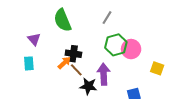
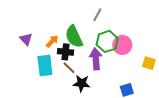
green semicircle: (63, 20) -> (74, 37), moved
cyan rectangle: (29, 63) -> (45, 66), moved, size x1.5
orange arrow: (64, 63) -> (52, 41), moved
purple arrow: (104, 74) -> (96, 59), moved

